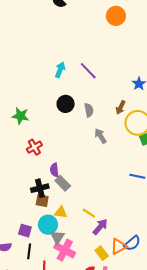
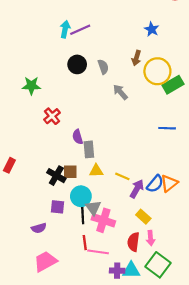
purple line: (88, 71) -> (80, 30), moved, turned -60
gray rectangle: (63, 183) -> (89, 149), turned 49
black cross: (40, 188) -> (56, 176), moved, turned -36
yellow triangle: (61, 212) -> (96, 171), moved
blue semicircle: (132, 243) -> (155, 184), moved
orange triangle: (119, 246) -> (169, 183), moved
black line: (29, 251) -> (83, 216), moved

